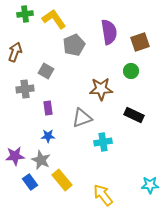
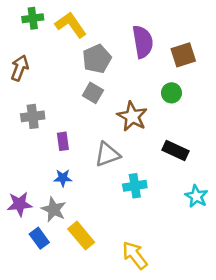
gray square: (46, 71) -> (93, 93), moved
brown star: (101, 89) -> (132, 116), turned 30
cyan star: (150, 185) -> (196, 196), moved, turned 30

